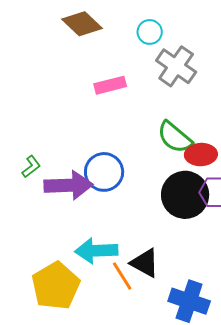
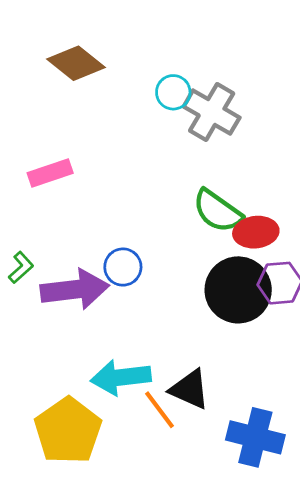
cyan circle: (150, 32) -> (173, 92), moved
pink rectangle: (110, 85) -> (50, 173), moved
blue circle: (104, 172) -> (123, 267), size x0.7

